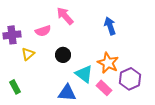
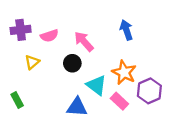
pink arrow: (65, 16) -> (84, 41), moved
purple cross: (12, 35) -> (21, 30), moved

